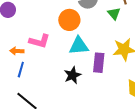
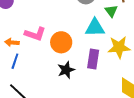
orange circle: (69, 20) -> (61, 42), moved
cyan triangle: (79, 46) -> (95, 28), moved

